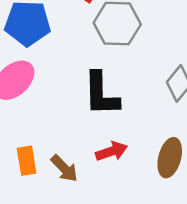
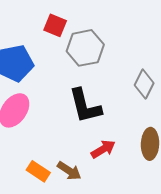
orange rectangle: (27, 161) -> (38, 171), turned -35

